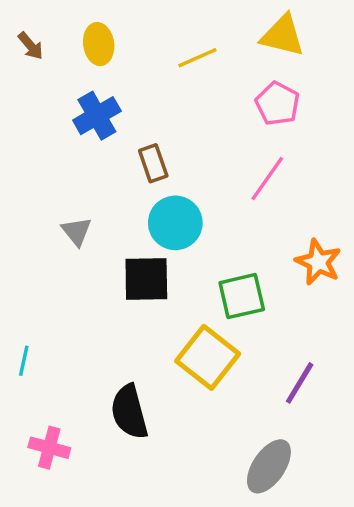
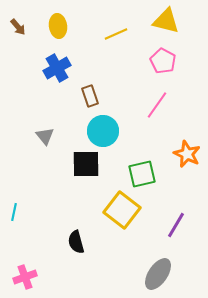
black semicircle: (129, 412) -> (76, 242), size x0.7
pink cross: (49, 448) -> (25, 277), moved, turned -35

